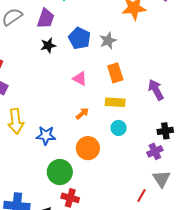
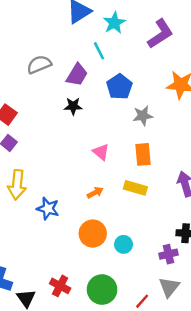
blue pentagon: (79, 38) -> (119, 87), moved
cyan circle: (119, 128) -> (124, 244), moved
green circle: (60, 172) -> (102, 290), moved

